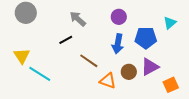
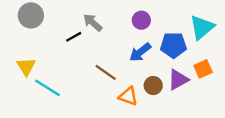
cyan triangle: (170, 23) -> (202, 27), size x1.6
black line: (66, 40) -> (74, 37), moved
blue arrow: (118, 44) -> (140, 52), turned 42
orange square: (171, 85) -> (203, 69), moved

